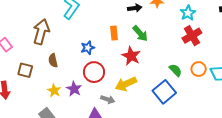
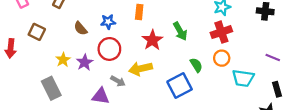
green arrow: (140, 34) -> (180, 31), moved
brown semicircle: (53, 60) -> (80, 28), moved, turned -40
orange circle: (199, 69) -> (222, 58), moved

